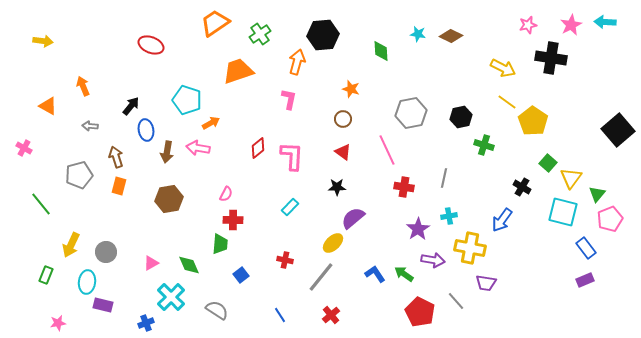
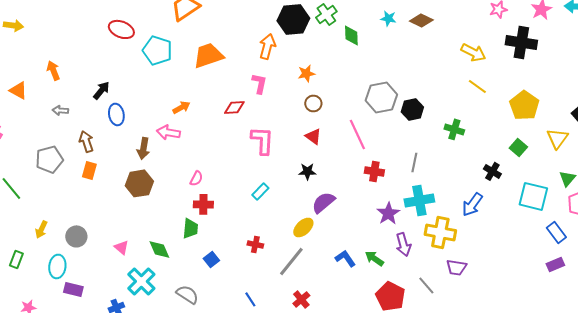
green cross: (260, 34) -> (326, 14), moved
orange star: (351, 89) -> (306, 73), moved, turned -30
cyan pentagon: (187, 100) -> (157, 50), moved
black hexagon: (461, 117) -> (412, 109), moved
yellow pentagon: (533, 121) -> (524, 105), moved
red diamond: (258, 148) -> (234, 107), moved, turned 35
brown arrow: (167, 152) -> (143, 148), moved
yellow triangle: (571, 178) -> (557, 138), moved
cyan cross: (449, 216) -> (419, 200), size x1.8
yellow arrow: (71, 245) -> (41, 229), size x0.7
purple arrow: (433, 260) -> (403, 244), turned 65
pink triangle: (151, 263) -> (121, 247), turned -49

